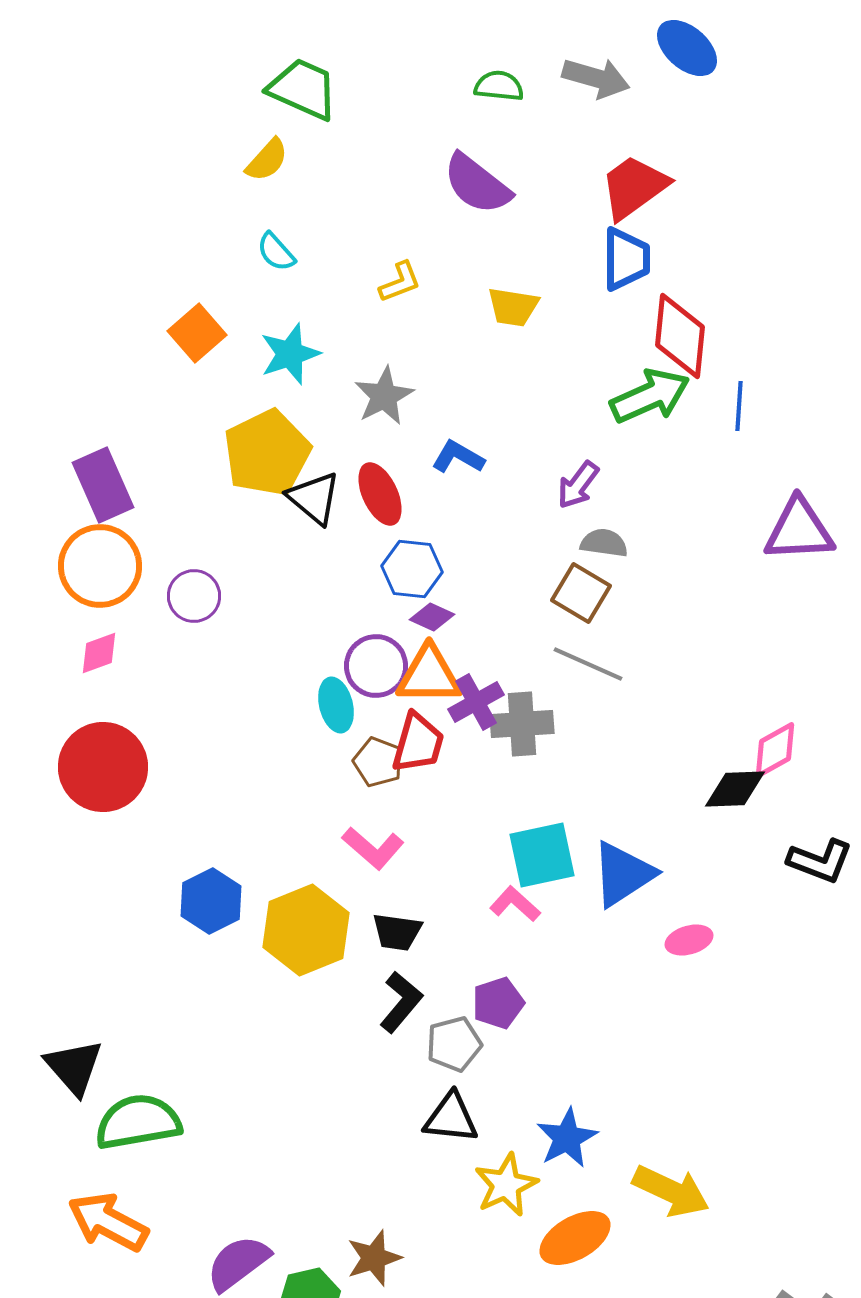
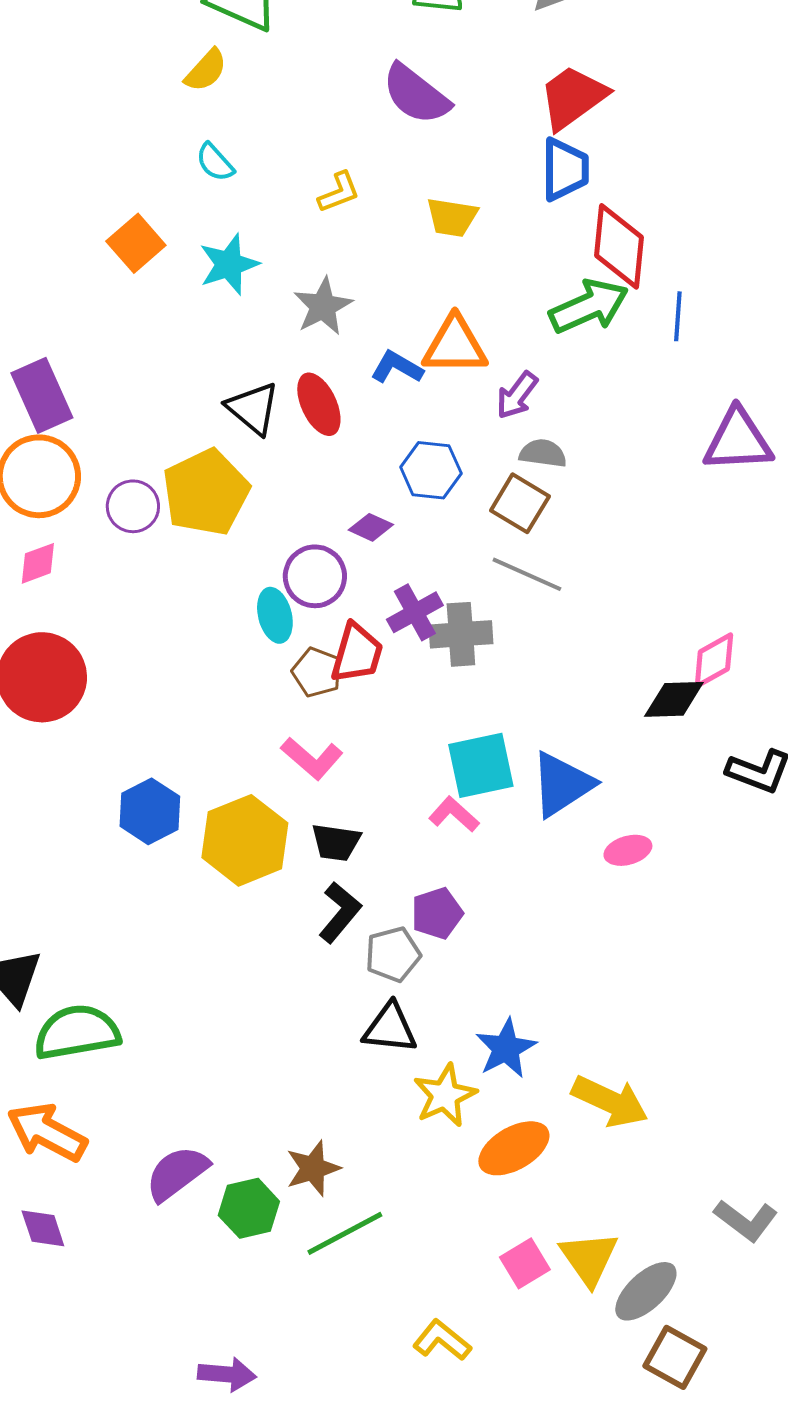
yellow pentagon: (267, 453) -> (206, 492), moved
blue hexagon: (412, 569) -> (431, 470), moved
orange triangle: (429, 675) -> (455, 345), moved

